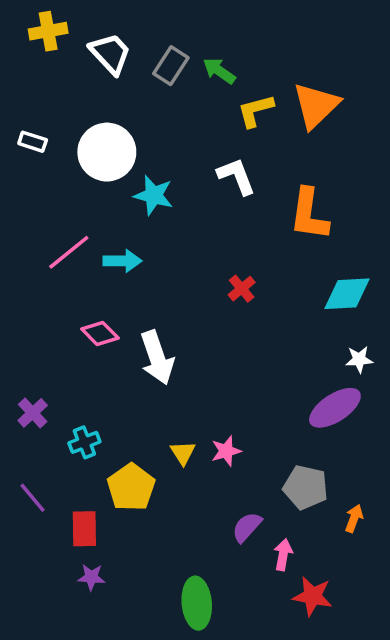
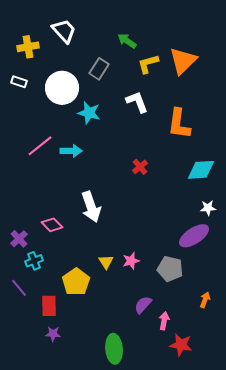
yellow cross: (48, 31) -> (28, 47), moved
gray rectangle: (171, 66) -> (99, 69), moved
pink diamond: (100, 333) -> (52, 225), moved
cyan cross: (84, 442) -> (34, 261), moved
gray pentagon: (306, 487) -> (170, 269), moved

